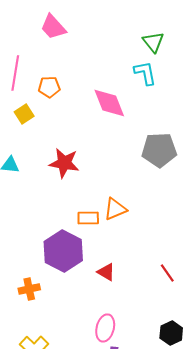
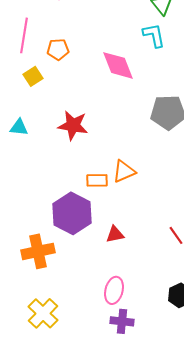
red triangle: (106, 272) -> (115, 234), turned -42
orange cross: (29, 289) -> (38, 251), size x1.5

